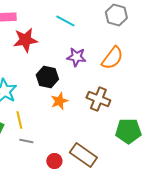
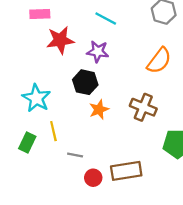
purple star: (76, 57) -> (98, 52), moved
gray line: (26, 141) -> (75, 155), moved
brown rectangle: (83, 155) -> (126, 171), turned -44

